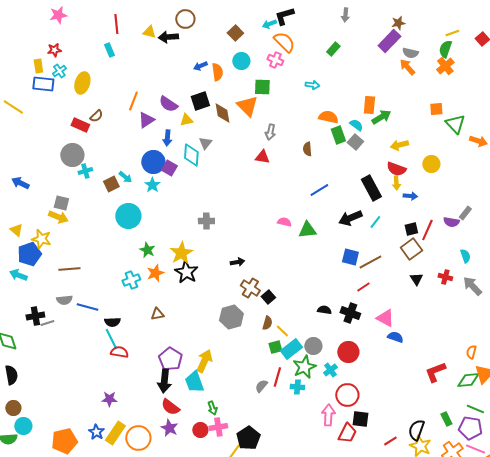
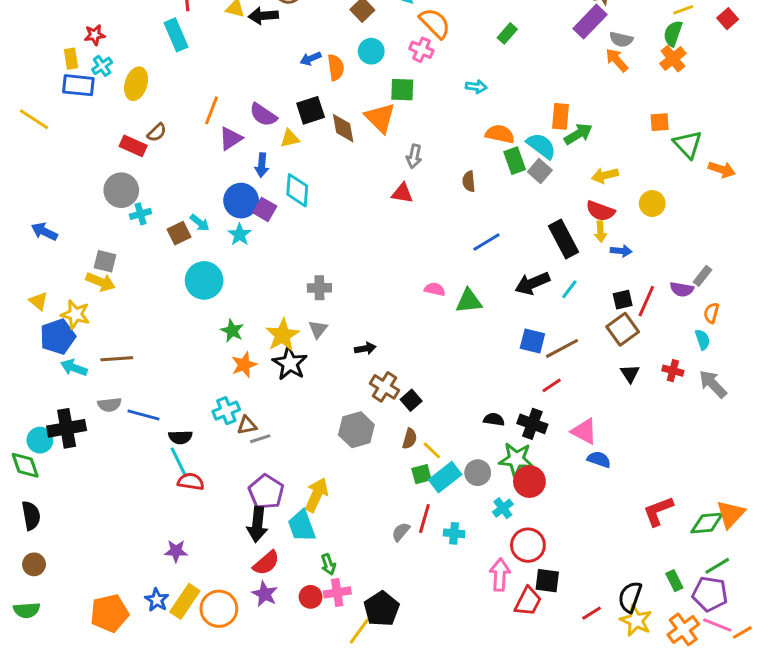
cyan rectangle: (109, 50) -> (176, 35), size x1.5
cyan semicircle: (356, 125) -> (541, 146), size x1.5
gray triangle: (205, 143) -> (318, 329), moved
cyan arrow: (18, 275) -> (74, 368), moved
cyan cross: (131, 280) -> (226, 411), moved
black cross: (35, 316) -> (67, 428), size x1.4
gray line: (47, 323) -> (260, 439), moved
orange semicircle: (471, 352) -> (711, 313), moved
green star: (304, 367) -> (516, 459), moved, turned 30
red semicircle: (170, 407) -> (266, 563), turned -78
green line: (475, 409) -> (717, 566), turned -54
cyan circle: (23, 426) -> (40, 440), moved

